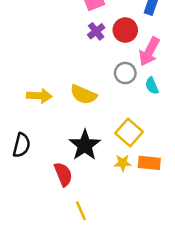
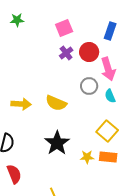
pink arrow: (149, 52) -> (108, 69), turned -45
yellow square: (129, 133) -> (107, 131), moved
red semicircle: (63, 174) -> (14, 174), moved

